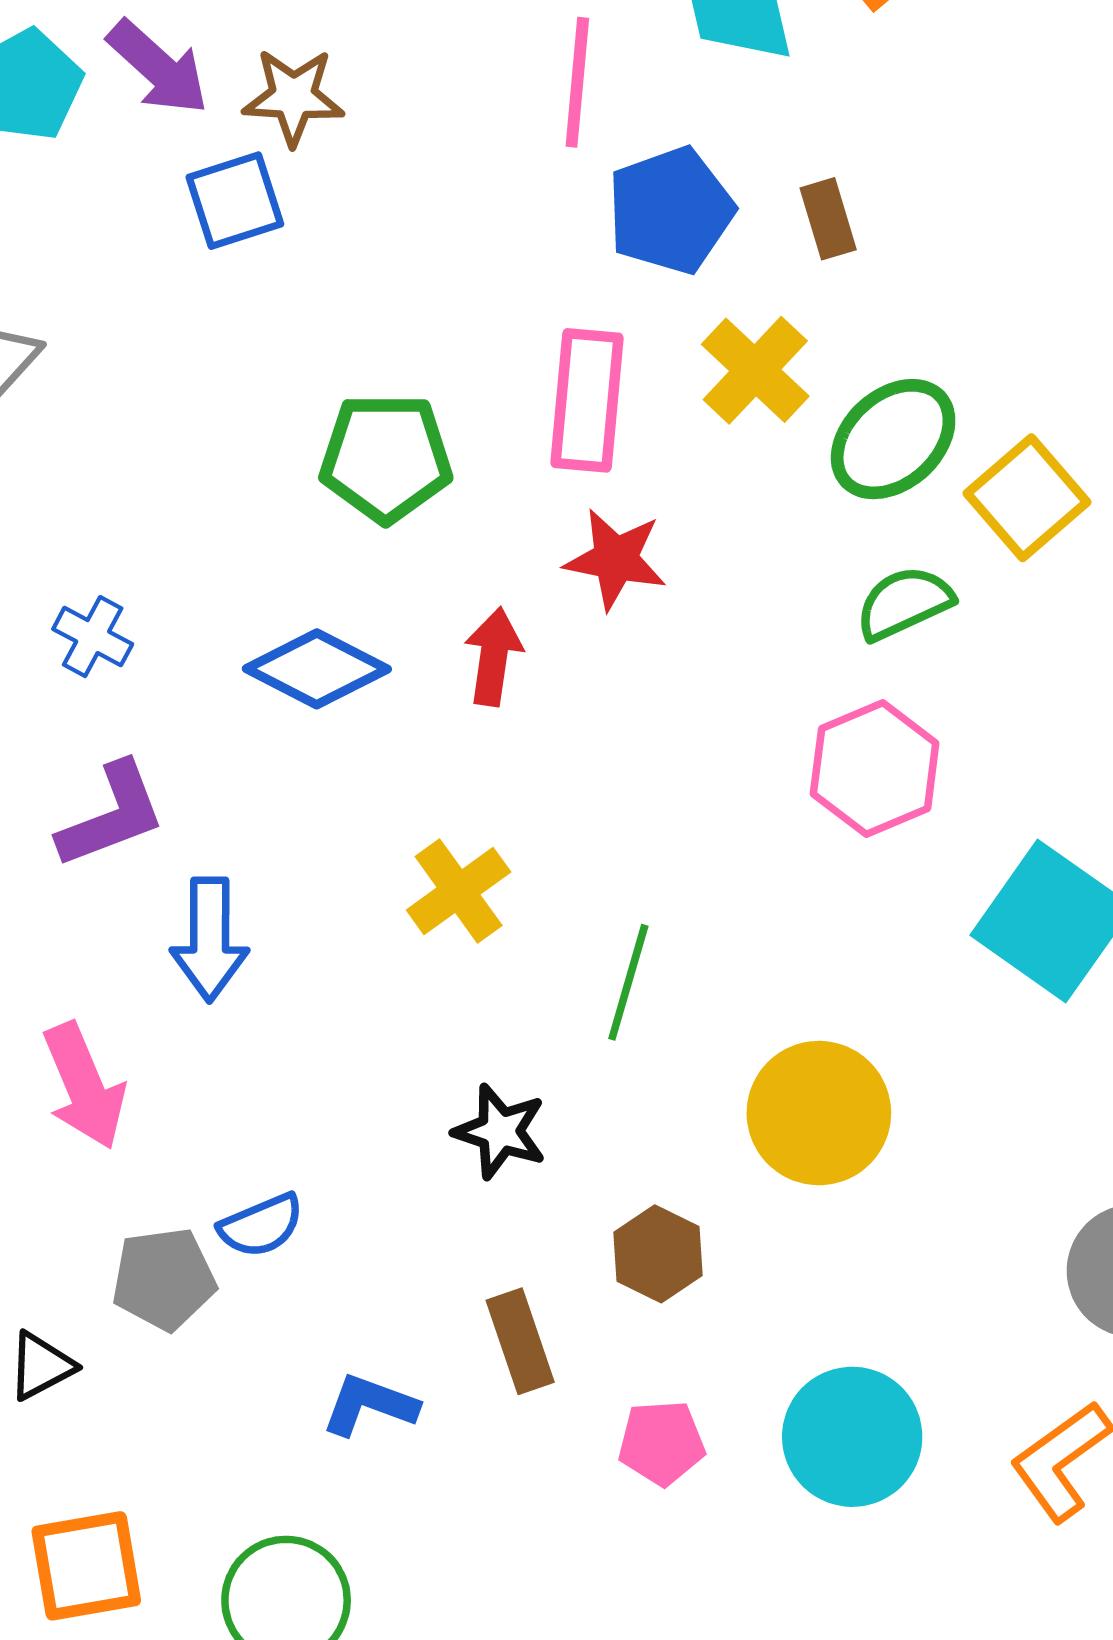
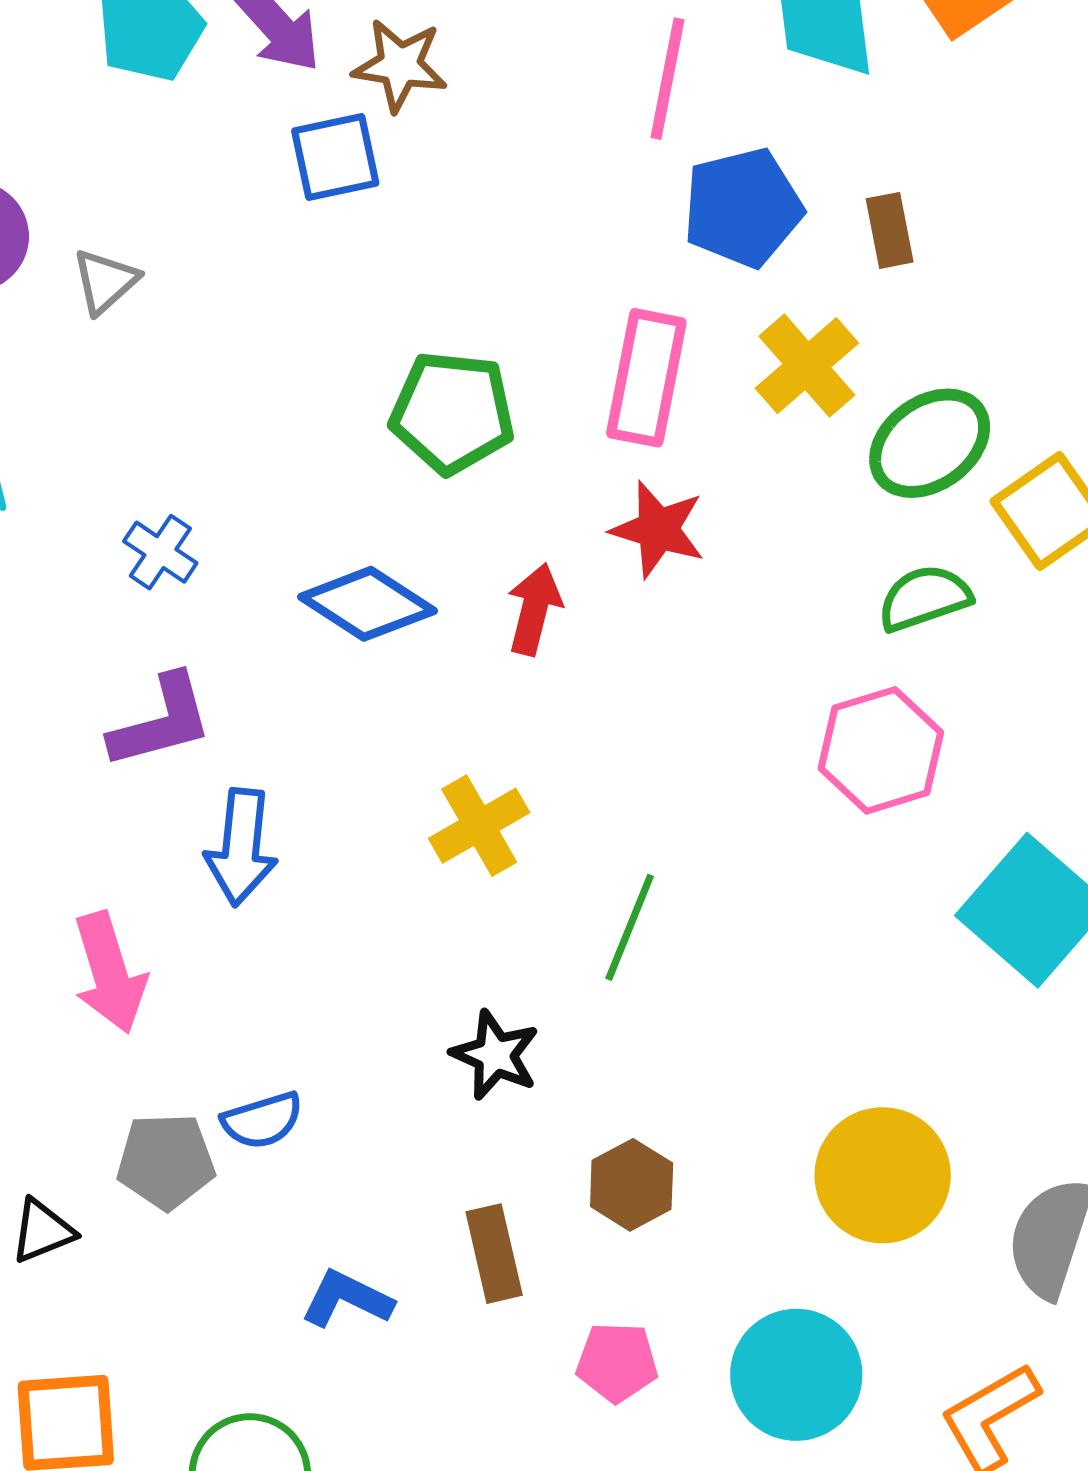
yellow circle: (819, 1113) -> (883, 1175), moved

